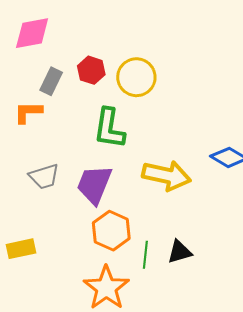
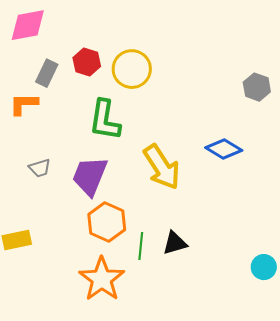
yellow arrow: (166, 176) -> (162, 167), turned 45
gray trapezoid: (44, 177) -> (40, 168), size x0.7

